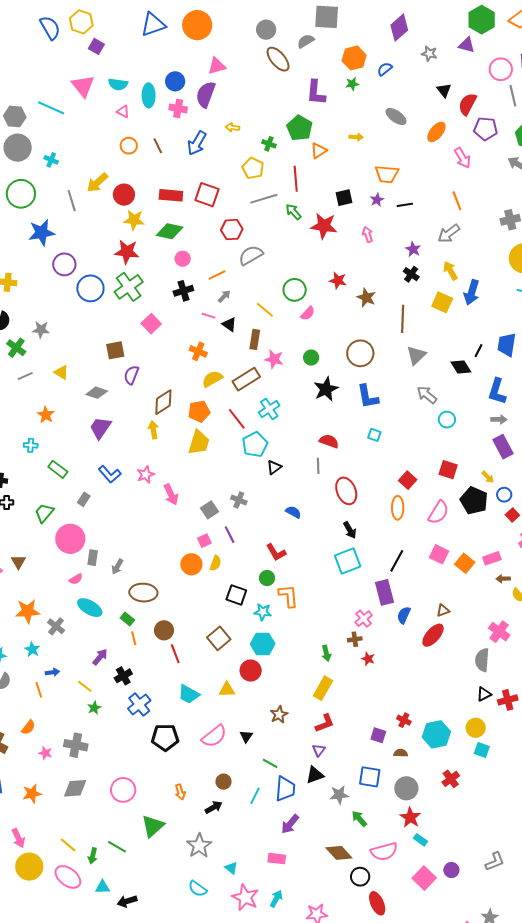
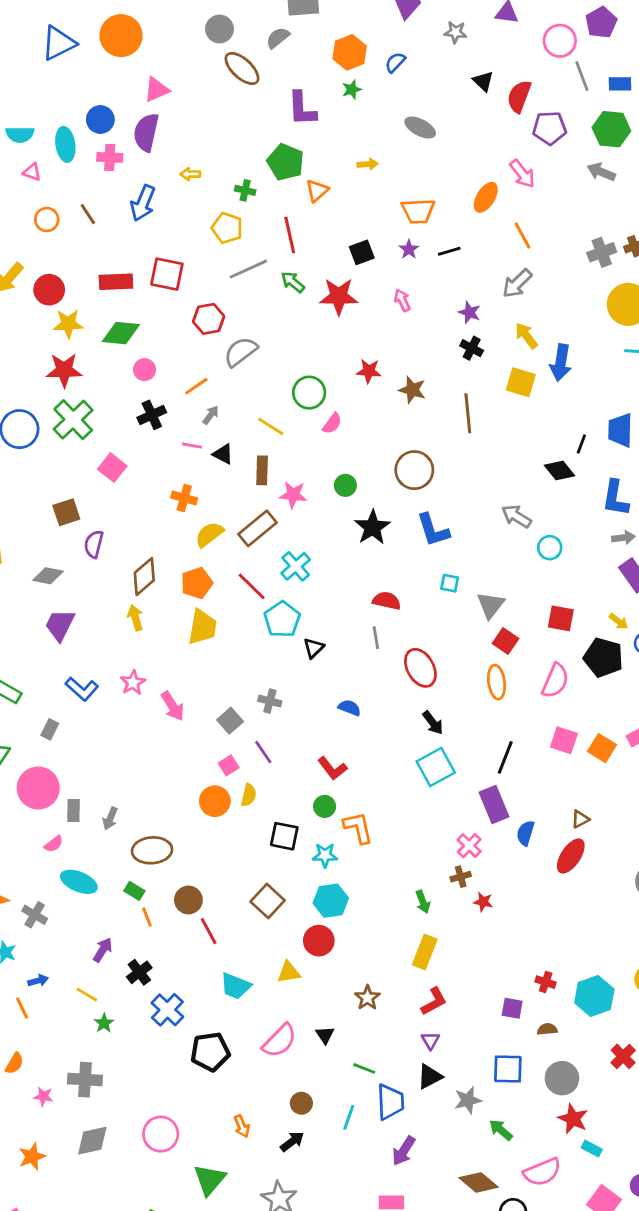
orange ellipse: (436, 132) -> (486, 197), moved
gray triangle: (416, 355) -> (491, 605), moved

